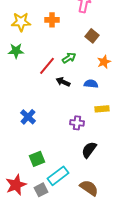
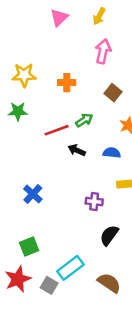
orange cross: (52, 20) -> (67, 83), moved
red line: (47, 66) -> (57, 130), turned 30
green square: (37, 159) -> (29, 247), moved
gray square: (41, 190) -> (49, 285), turned -32

